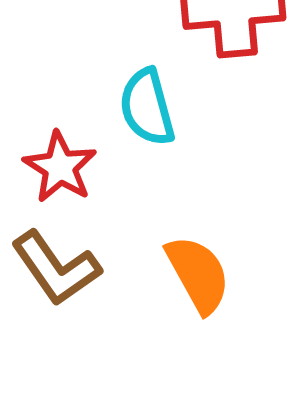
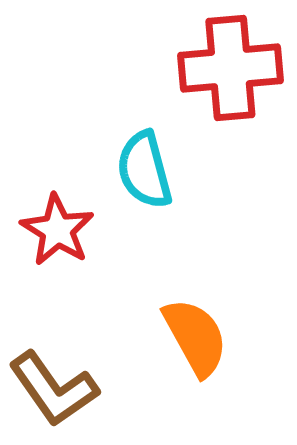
brown L-shape: (56, 268) -> (53, 389), moved

